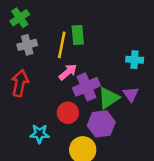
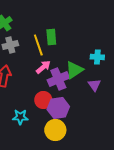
yellow line: (62, 45) -> (38, 45), turned -30
green triangle: (109, 98) -> (74, 70), moved
purple hexagon: (101, 124) -> (58, 108), moved

